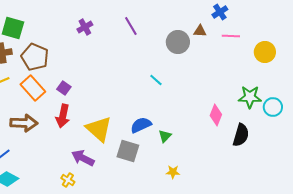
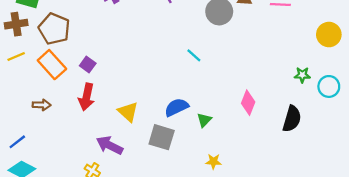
yellow circle: (265, 52) -> (329, 35), moved
green star: (250, 97) -> (302, 75), size x0.6
pink diamond: (216, 115) -> (248, 103), moved
brown arrow: (24, 123) -> (42, 105), size x0.6
yellow triangle: (99, 129) -> (128, 112), size x0.7

